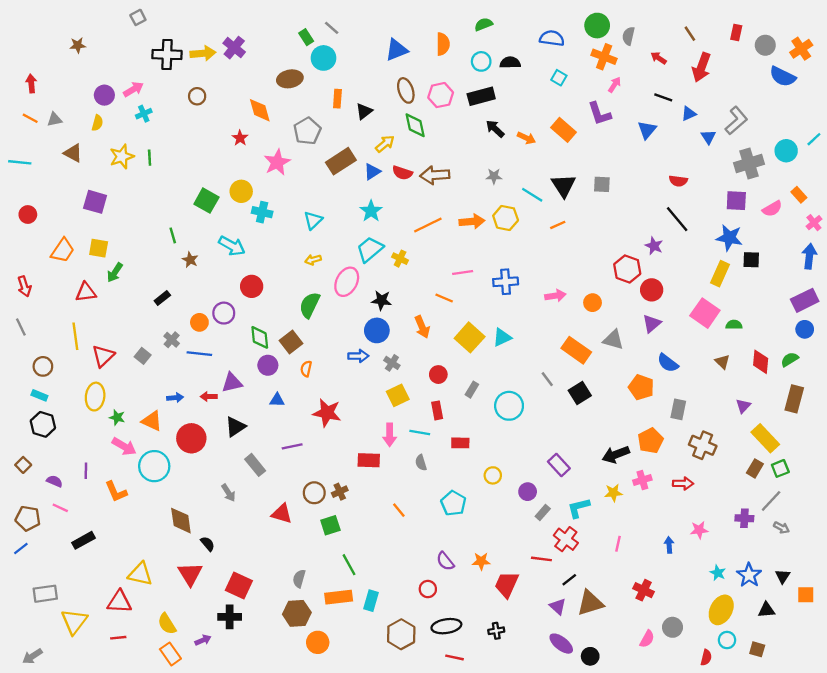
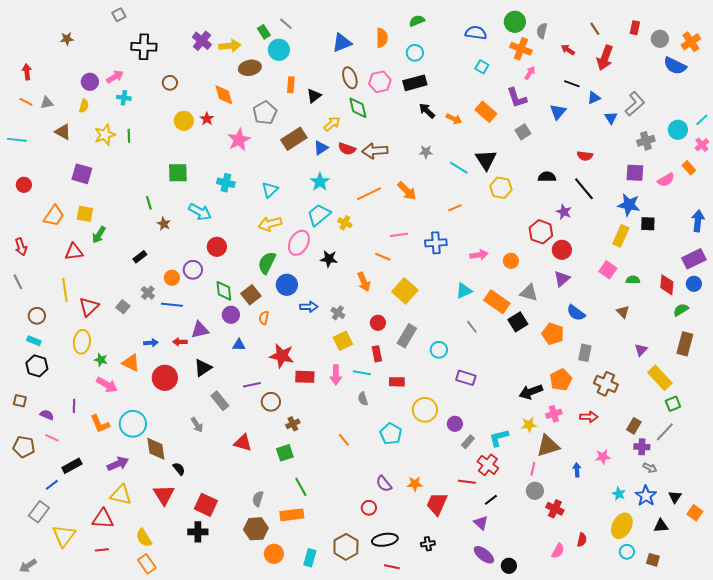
yellow arrow: (203, 53) -> (230, 46), moved
black semicircle: (510, 63) -> (547, 177), moved
cyan cross: (144, 114) -> (124, 98), turned 32
gray cross: (749, 163) -> (646, 141), size x0.7
gray square: (602, 184) -> (523, 132), moved, turned -35
yellow circle: (241, 191) -> (184, 121), moved
green square: (206, 201) -> (178, 173), turned -30
yellow hexagon: (506, 218) -> (501, 188), moved
orange arrow: (472, 221) -> (407, 191), turned 50
pink cross: (814, 223) -> (702, 145), moved
orange line: (558, 225) -> (455, 208), moved
yellow arrow: (313, 260) -> (270, 224), size x1.6
pink square: (705, 313) -> (608, 270), size x0.7
blue circle: (377, 330) -> (287, 285), moved
cyan triangle: (502, 337) -> (464, 291), moved
red diamond: (761, 362) -> (667, 285), moved
gray rectangle: (472, 390) -> (407, 336), size x1.6
black square: (580, 393) -> (518, 322), moved
cyan circle: (509, 406) -> (439, 350), size x0.7
red rectangle: (369, 460) -> (305, 377), moved
brown square: (23, 465) -> (20, 401), turned -32
purple rectangle: (559, 465) -> (466, 378), moved, turned -30
cyan circle: (154, 466) -> (133, 424), moved
brown rectangle: (755, 468) -> (634, 426), moved
yellow circle: (493, 475) -> (425, 410), size x1.6
brown circle: (314, 493) -> (271, 402), moved
gray arrow: (782, 528) -> (650, 468), moved
blue line: (21, 548) -> (52, 485), moved
gray rectangle: (45, 594) -> (39, 512), turned -45
orange square: (806, 595) -> (695, 513), turned 35
cyan rectangle: (371, 601) -> (310, 558), moved
brown triangle: (590, 603) -> (548, 446), moved
gray circle: (673, 627) -> (535, 491), moved
purple arrow: (203, 640) -> (118, 464), moved, size x1.5
red semicircle: (706, 657) -> (582, 540), moved

